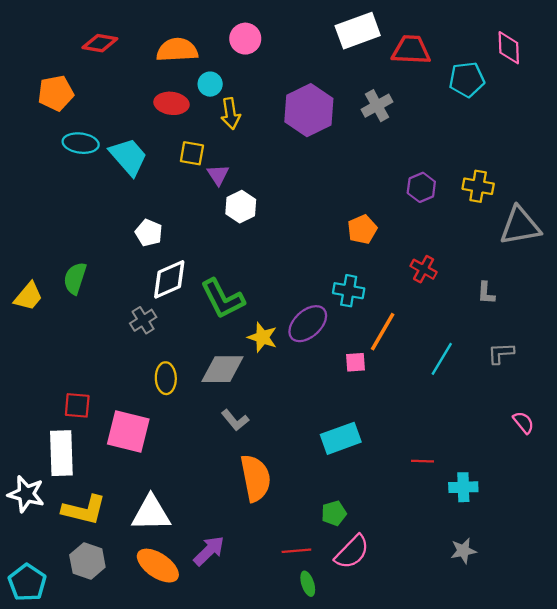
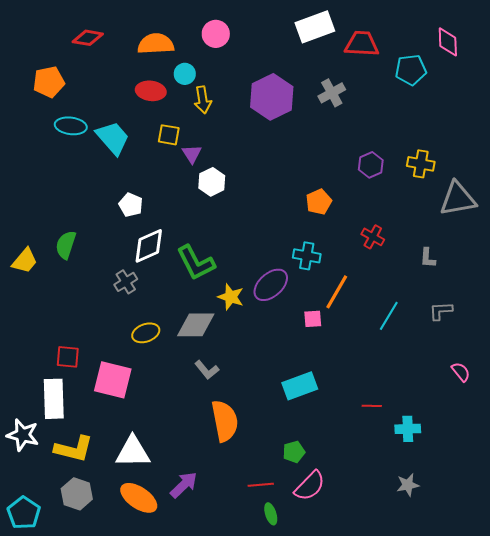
yellow ellipse: (166, 378) -> (146, 333), turned 72

